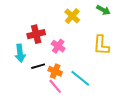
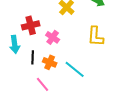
black line: (38, 66) -> (33, 57), turned -72
pink line: (55, 86) -> (43, 84), moved

